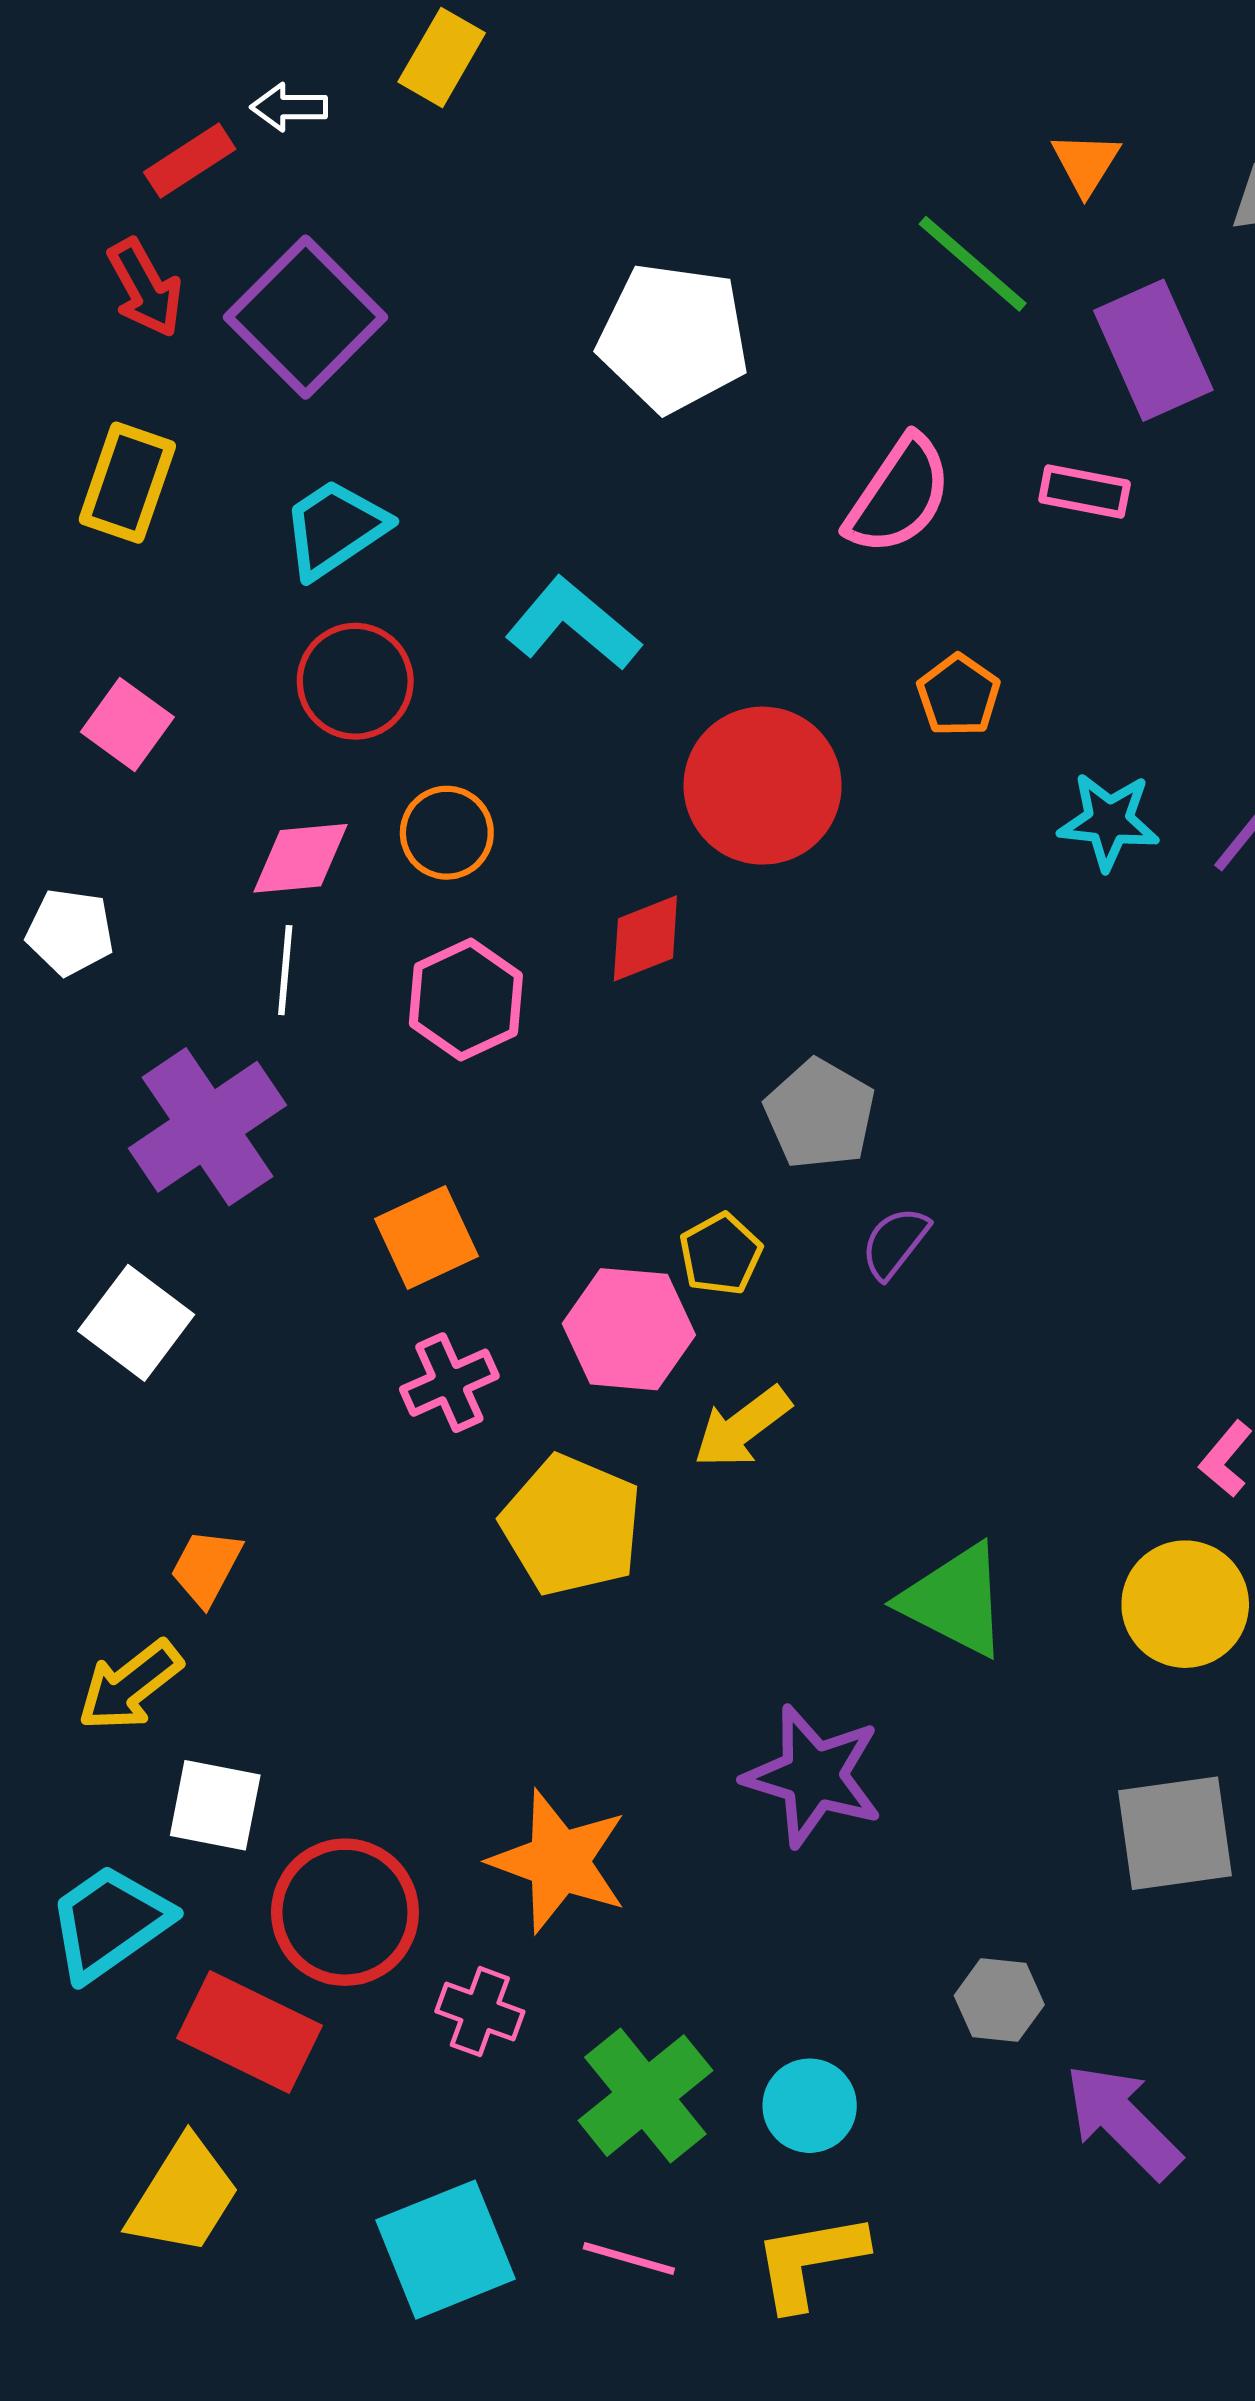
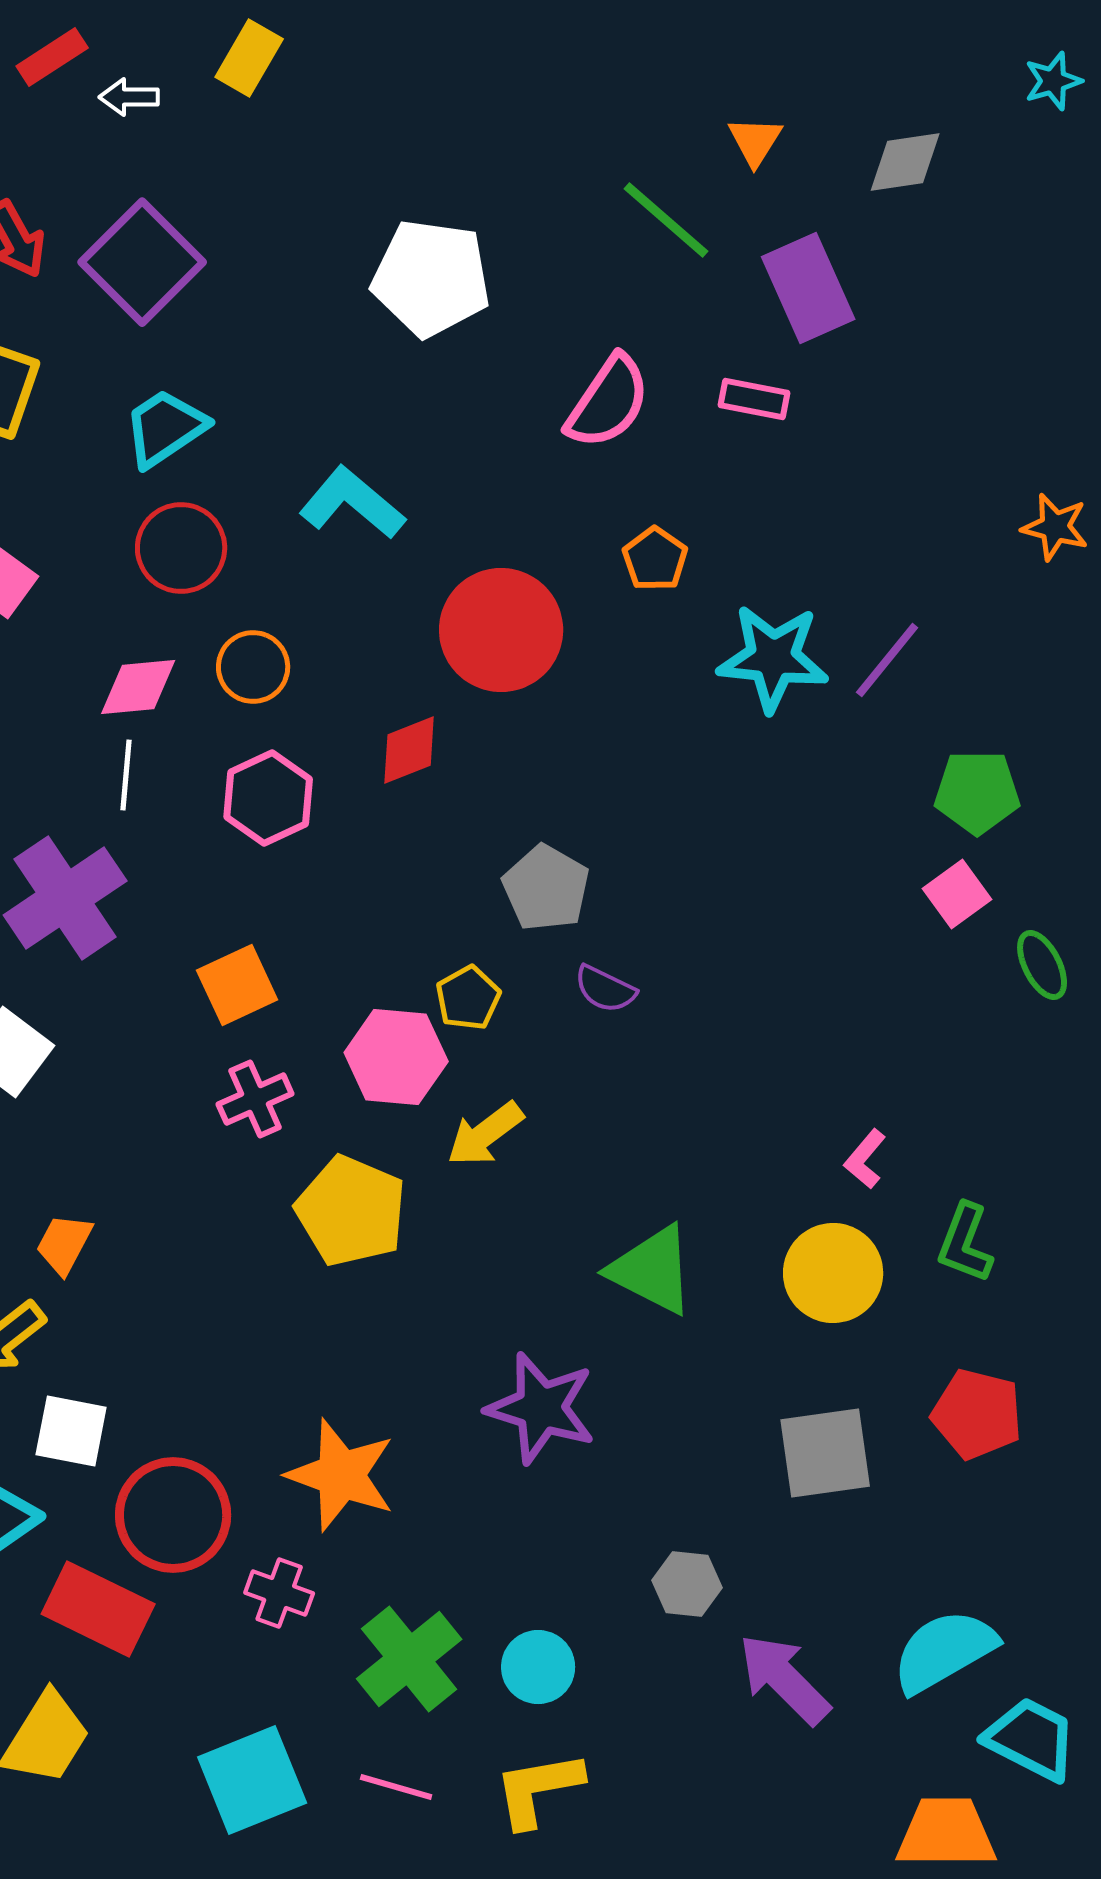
red rectangle: (190, 161) -> (52, 57), moved
cyan star: (1109, 821) -> (773, 658), size x1.4
purple semicircle: (895, 1243) -> (605, 989), turned -102

